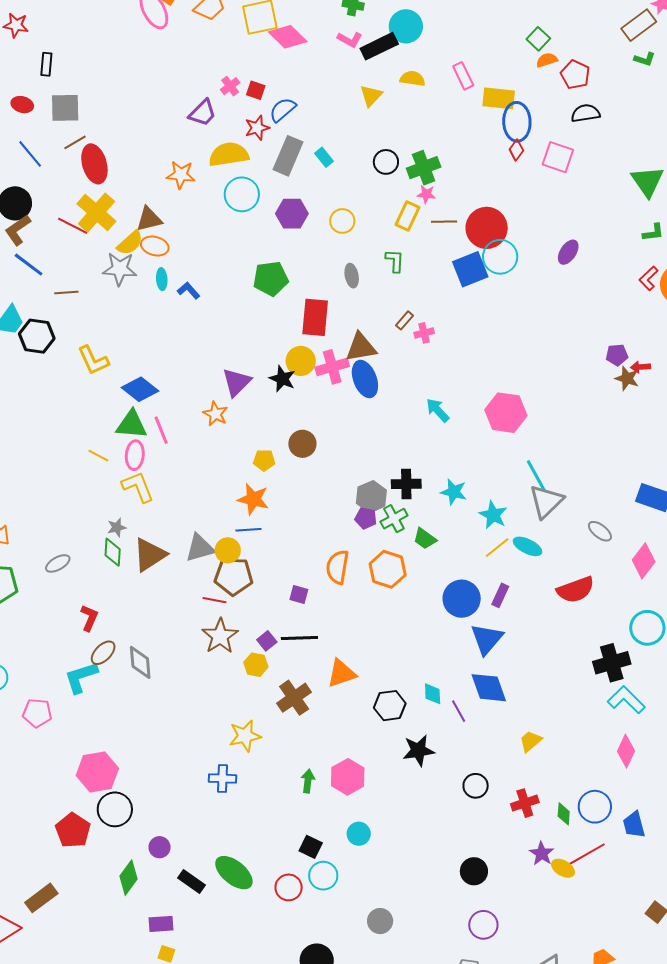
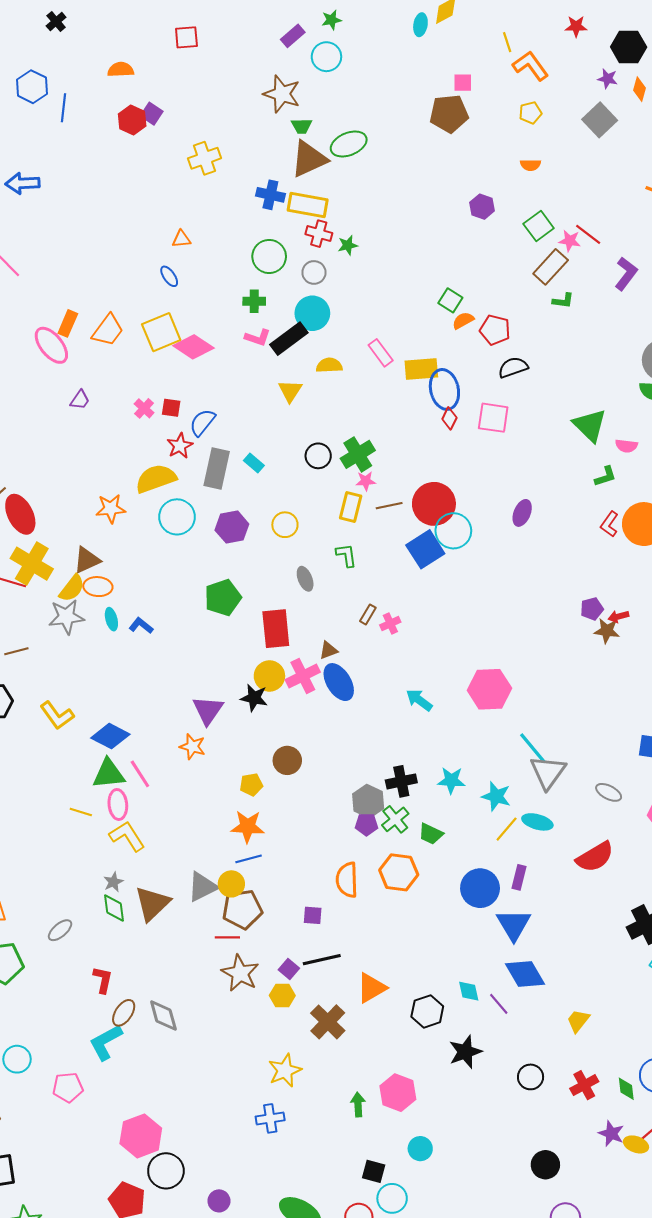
purple trapezoid: (203, 113) -> (80, 400), moved, size x0.7
brown triangle: (361, 347) -> (328, 650), size x0.6

